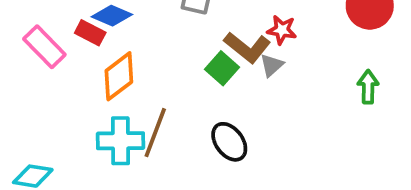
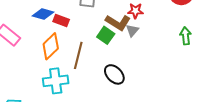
red rectangle: (90, 33) -> (61, 20), moved
brown line: (155, 133) -> (78, 55), moved

